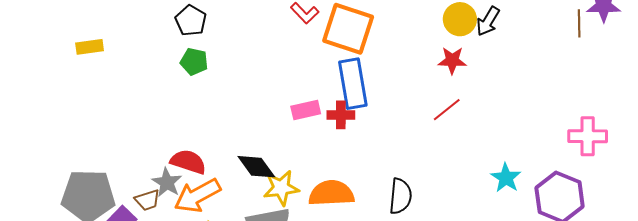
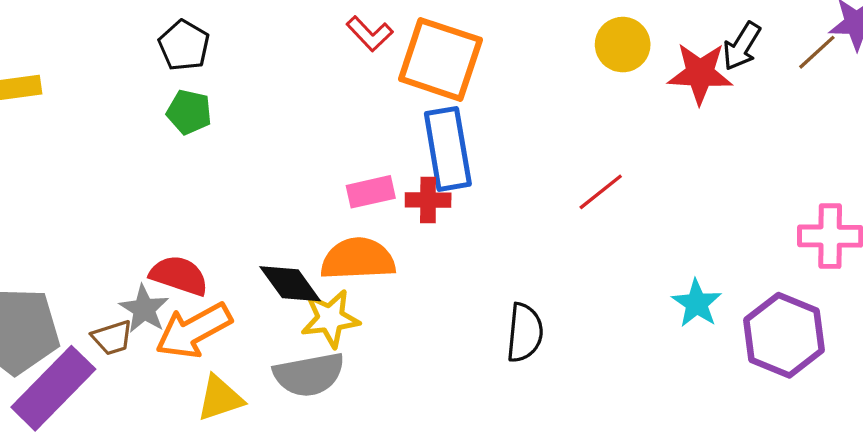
black arrow: (488, 21) -> (742, 46), moved
brown line: (579, 23) -> (817, 52), turned 48
red star: (452, 60) -> (700, 73), moved, size x1.4
orange semicircle: (331, 193) -> (358, 259), moved

